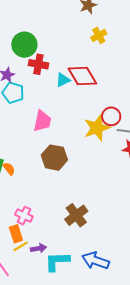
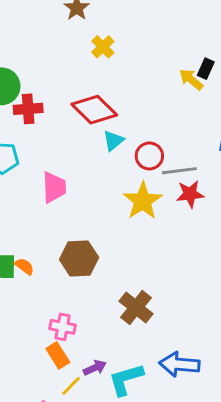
cyan triangle: (63, 80) -> (113, 141), moved
yellow star: (97, 128) -> (143, 201), moved
brown hexagon: (54, 158) -> (79, 258), moved
yellow line: (21, 246) -> (71, 386), moved

